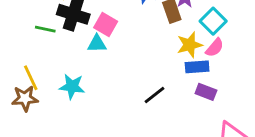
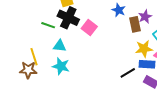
cyan triangle: (97, 44) -> (60, 46), moved
black line: (154, 95) -> (128, 73), moved

